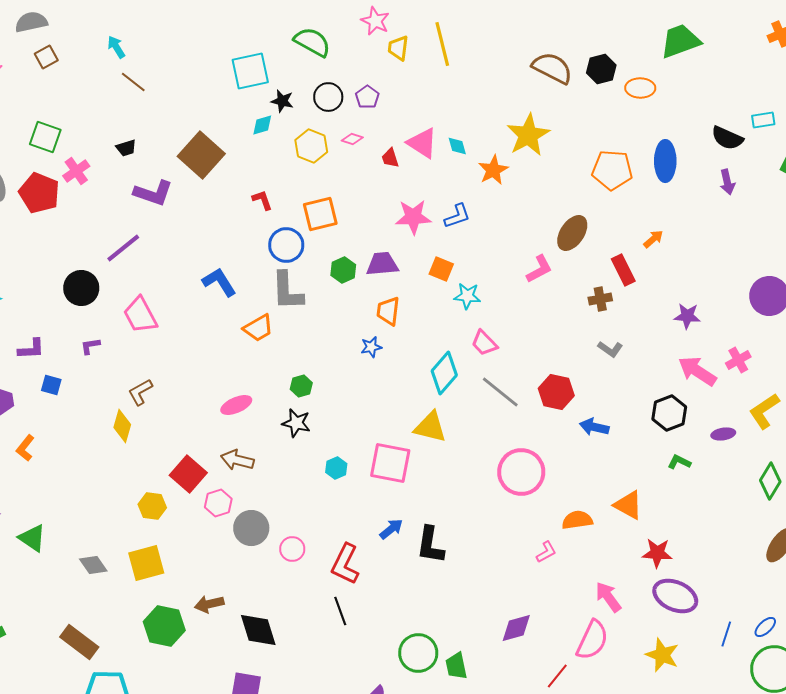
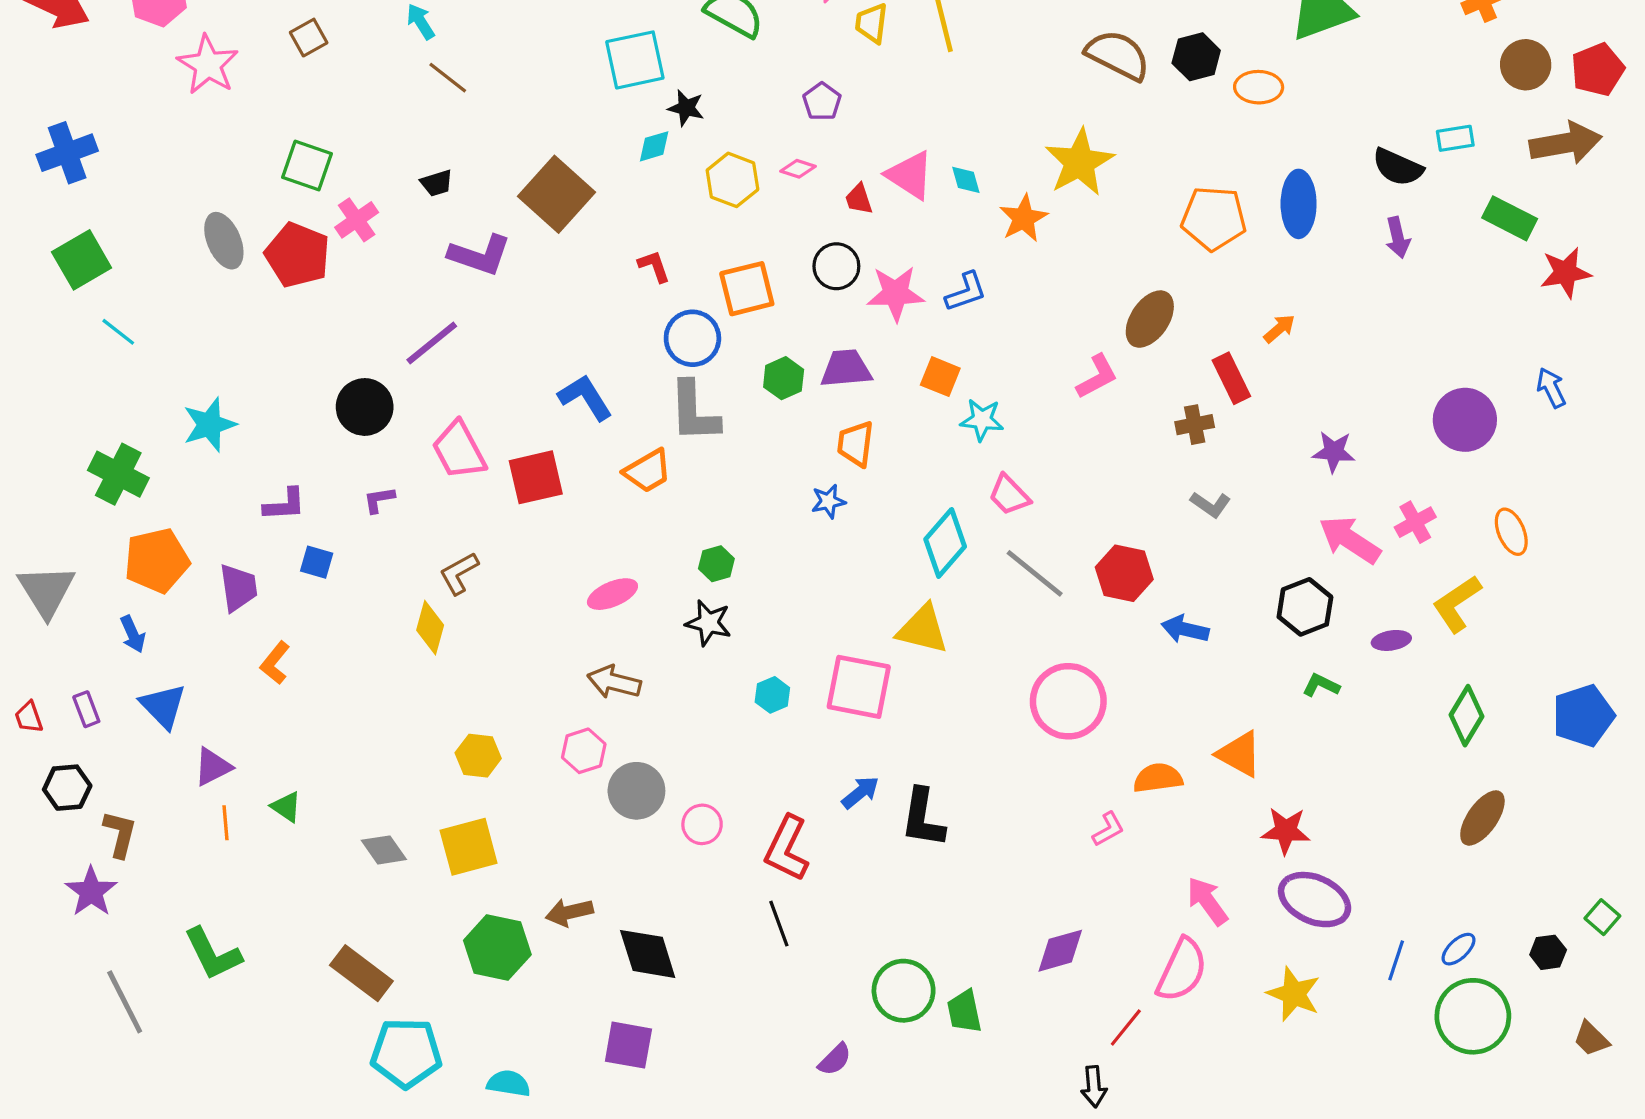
black circle: (328, 97) -> (836, 266), moved
red square: (188, 474) -> (536, 477), moved, turned 36
green triangle: (32, 538) -> (286, 807), size x0.7

